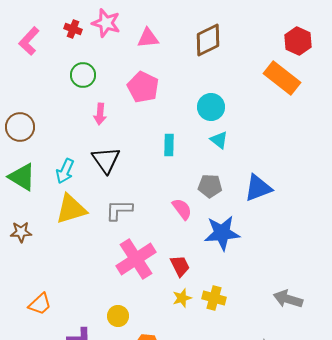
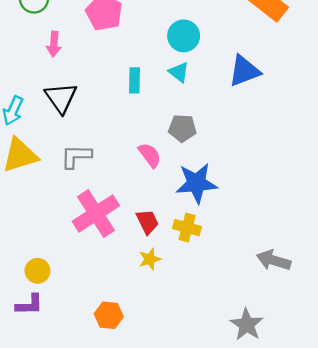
cyan triangle: (219, 140) -> (179, 72), moved
blue triangle: (258, 188) -> (244, 71), moved
yellow cross: (214, 298) -> (187, 228), moved
yellow circle: (118, 316) -> (38, 271), moved

